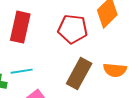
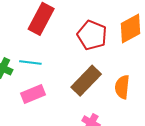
orange semicircle: (115, 70) -> (122, 87), turned 75

